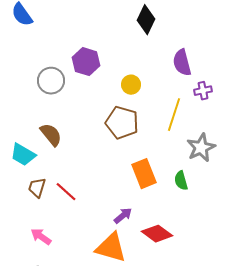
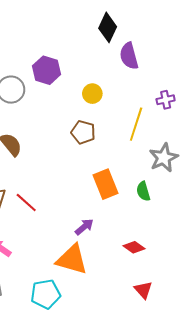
purple semicircle: (182, 63) -> (129, 56), moved
brown pentagon: (122, 123) -> (83, 132), size x0.7
red diamond: (157, 234) -> (134, 247), moved, size x0.7

